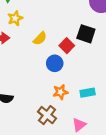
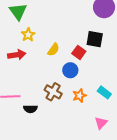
cyan rectangle: (88, 93) -> (104, 92), turned 56
brown cross: (47, 115) -> (53, 92), moved

